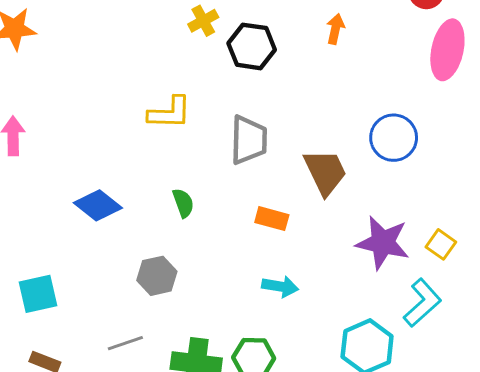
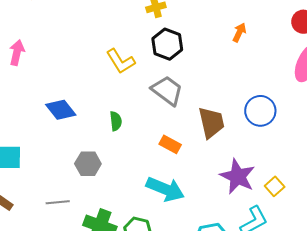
black hexagon: (252, 46) -> (167, 44), moved
yellow L-shape: (170, 113) -> (121, 61), turned 44
gray trapezoid: (249, 140) -> (167, 91), turned -68
cyan arrow: (280, 286) -> (165, 189), size x1.6

